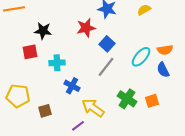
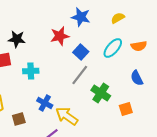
orange semicircle: (165, 50) -> (139, 46), moved
cyan ellipse: (141, 57) -> (113, 48), moved
blue cross: (72, 86) -> (45, 103), moved
green cross: (127, 99) -> (101, 93), moved

